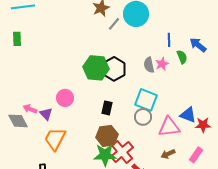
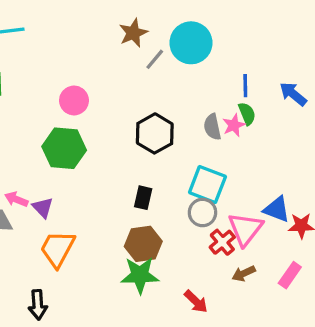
green semicircle: (182, 57) -> (247, 114), moved
green hexagon: (96, 68) -> (64, 148), moved
pink circle: (65, 98) -> (74, 100), moved
pink triangle: (169, 127) -> (245, 229), turned -45
red cross: (122, 152) -> (222, 242), moved, size x0.7

